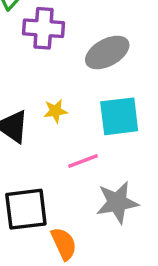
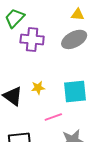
gray ellipse: (107, 52) -> (74, 39), moved

